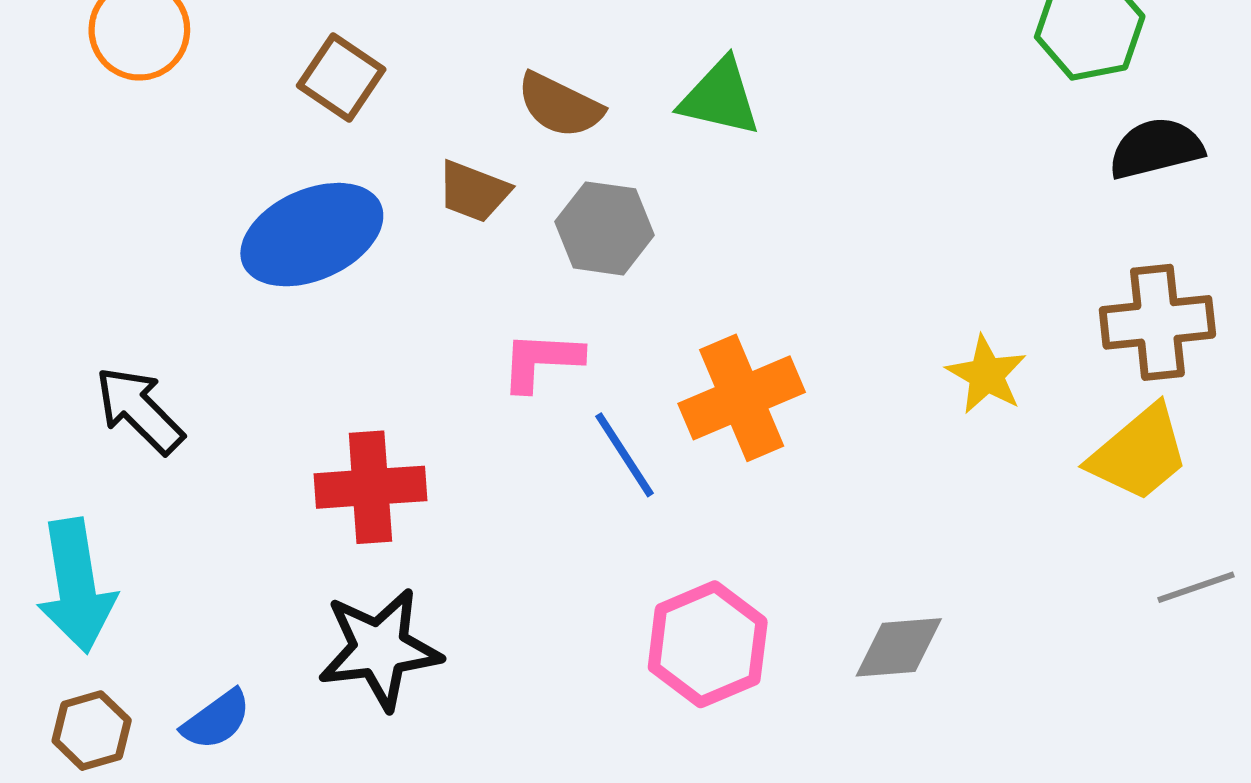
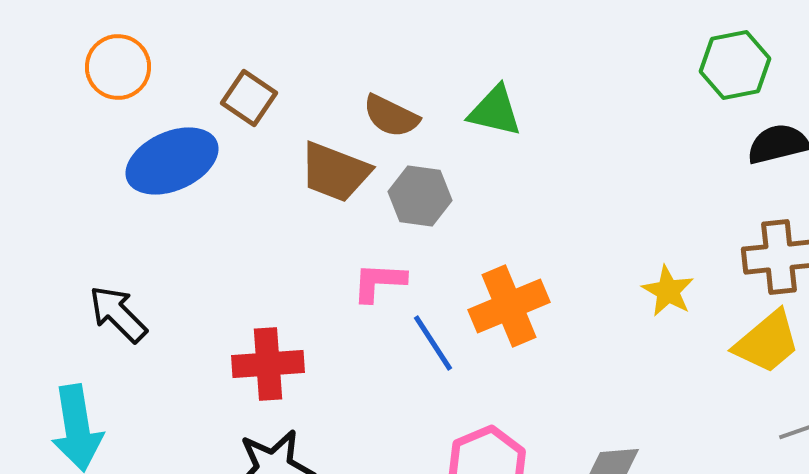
brown trapezoid: (474, 191) -> (335, 172), size x1.5
blue ellipse: (312, 235) -> (172, 161), moved

